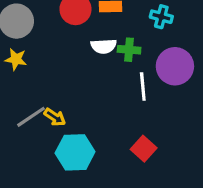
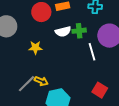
yellow star: (16, 59) -> (35, 48), moved

